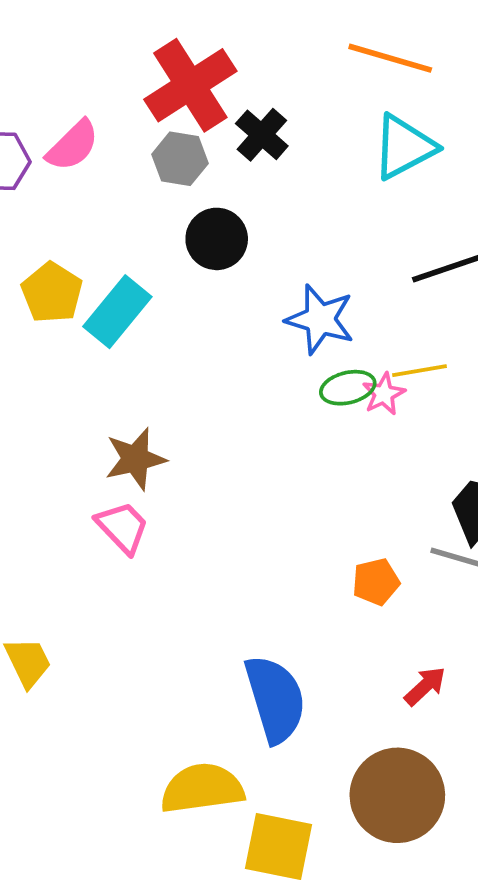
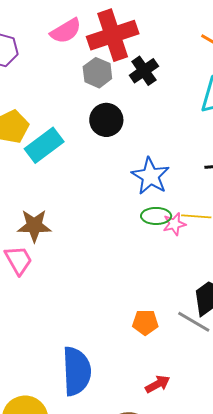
pink semicircle: (73, 146) -> (66, 31), moved

